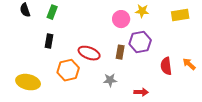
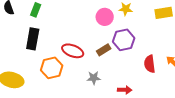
black rectangle: (49, 41) -> (33, 39), size x1.5
brown rectangle: (120, 52) -> (104, 50), turned 48

